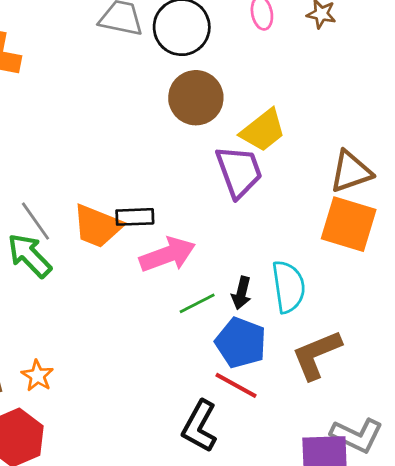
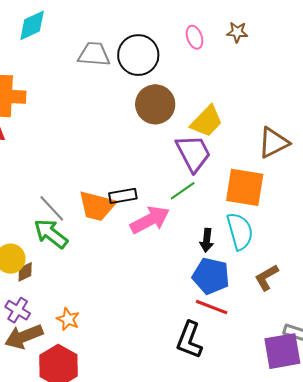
orange square: (349, 224) -> (245, 187), moved
green line: (197, 303) -> (183, 191), moved
brown L-shape: (317, 355) -> (266, 277), size x0.7

